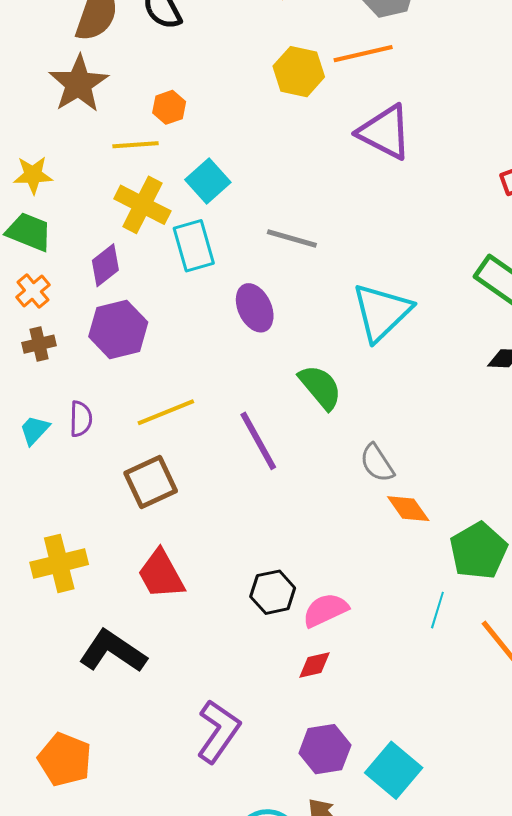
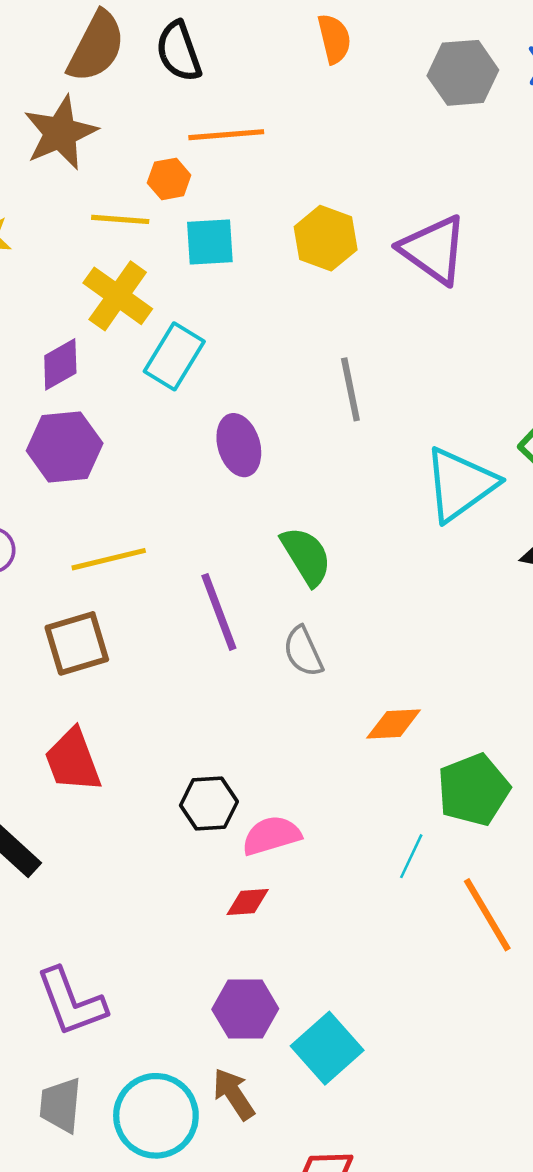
orange line: (363, 54) -> (226, 135), moved
yellow hexagon: (299, 72) -> (326, 238), moved
cyan square: (208, 181) -> (210, 242), moved, turned 30
gray line: (292, 238) -> (350, 389), moved, turned 54
cyan rectangle: (194, 246) -> (174, 356), turned 39
cyan triangle: (382, 312) -> (460, 484), moved
gray semicircle: (377, 463) -> (303, 651), moved
orange diamond: (408, 509) -> (394, 724), turned -66
purple L-shape: (218, 731) -> (71, 1002), moved, turned 116

